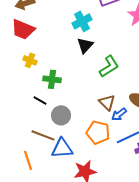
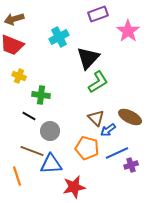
cyan cross: (82, 21) -> (59, 37), moved
black triangle: (85, 45) -> (88, 58), moved, size x1.4

